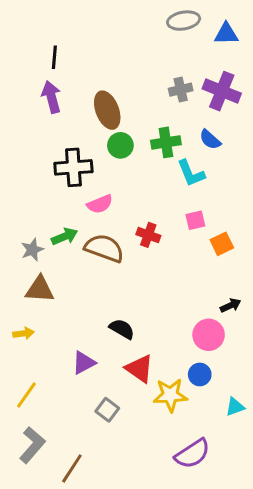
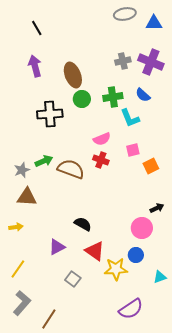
black line: (54, 57) -> (37, 28), moved, turned -35
pink semicircle: (100, 204) -> (102, 139), moved

